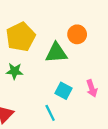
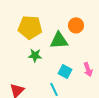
yellow pentagon: (21, 37) -> (30, 27), turned 30
green star: (15, 71) -> (35, 55), moved

